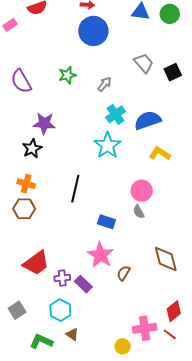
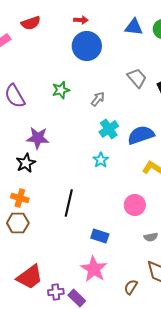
cyan star: (107, 145) -> (101, 160), size x0.6
gray semicircle: (139, 212) -> (151, 237), moved, turned -72
brown semicircle: (124, 273) -> (131, 287), moved

